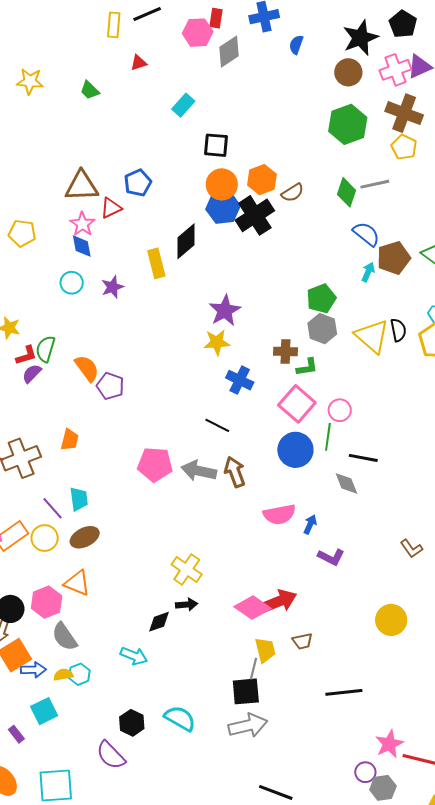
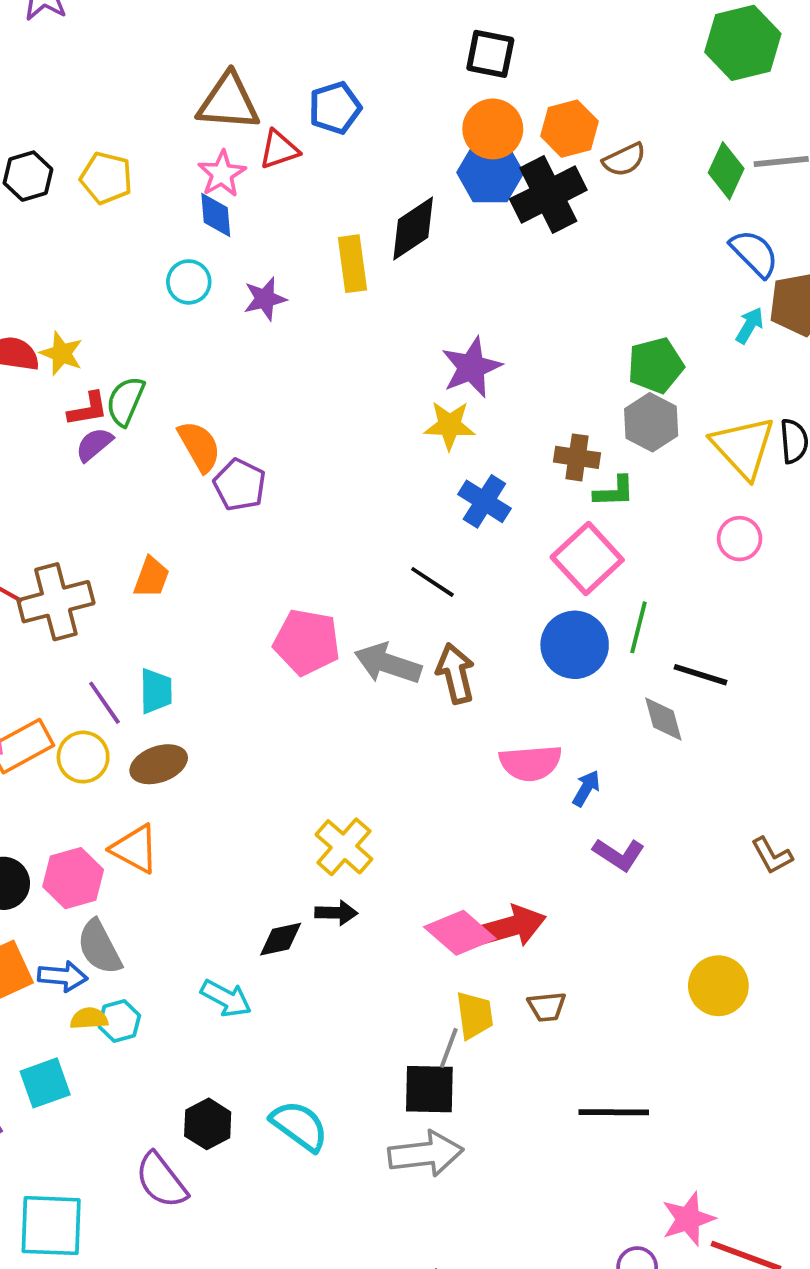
pink circle: (340, 410) -> (740, 539), moved
blue arrow: (33, 670) -> (63, 976), moved

